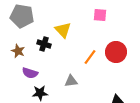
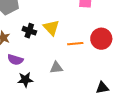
yellow triangle: (63, 30) -> (51, 28), moved
orange line: (90, 57) -> (75, 44), turned 49

